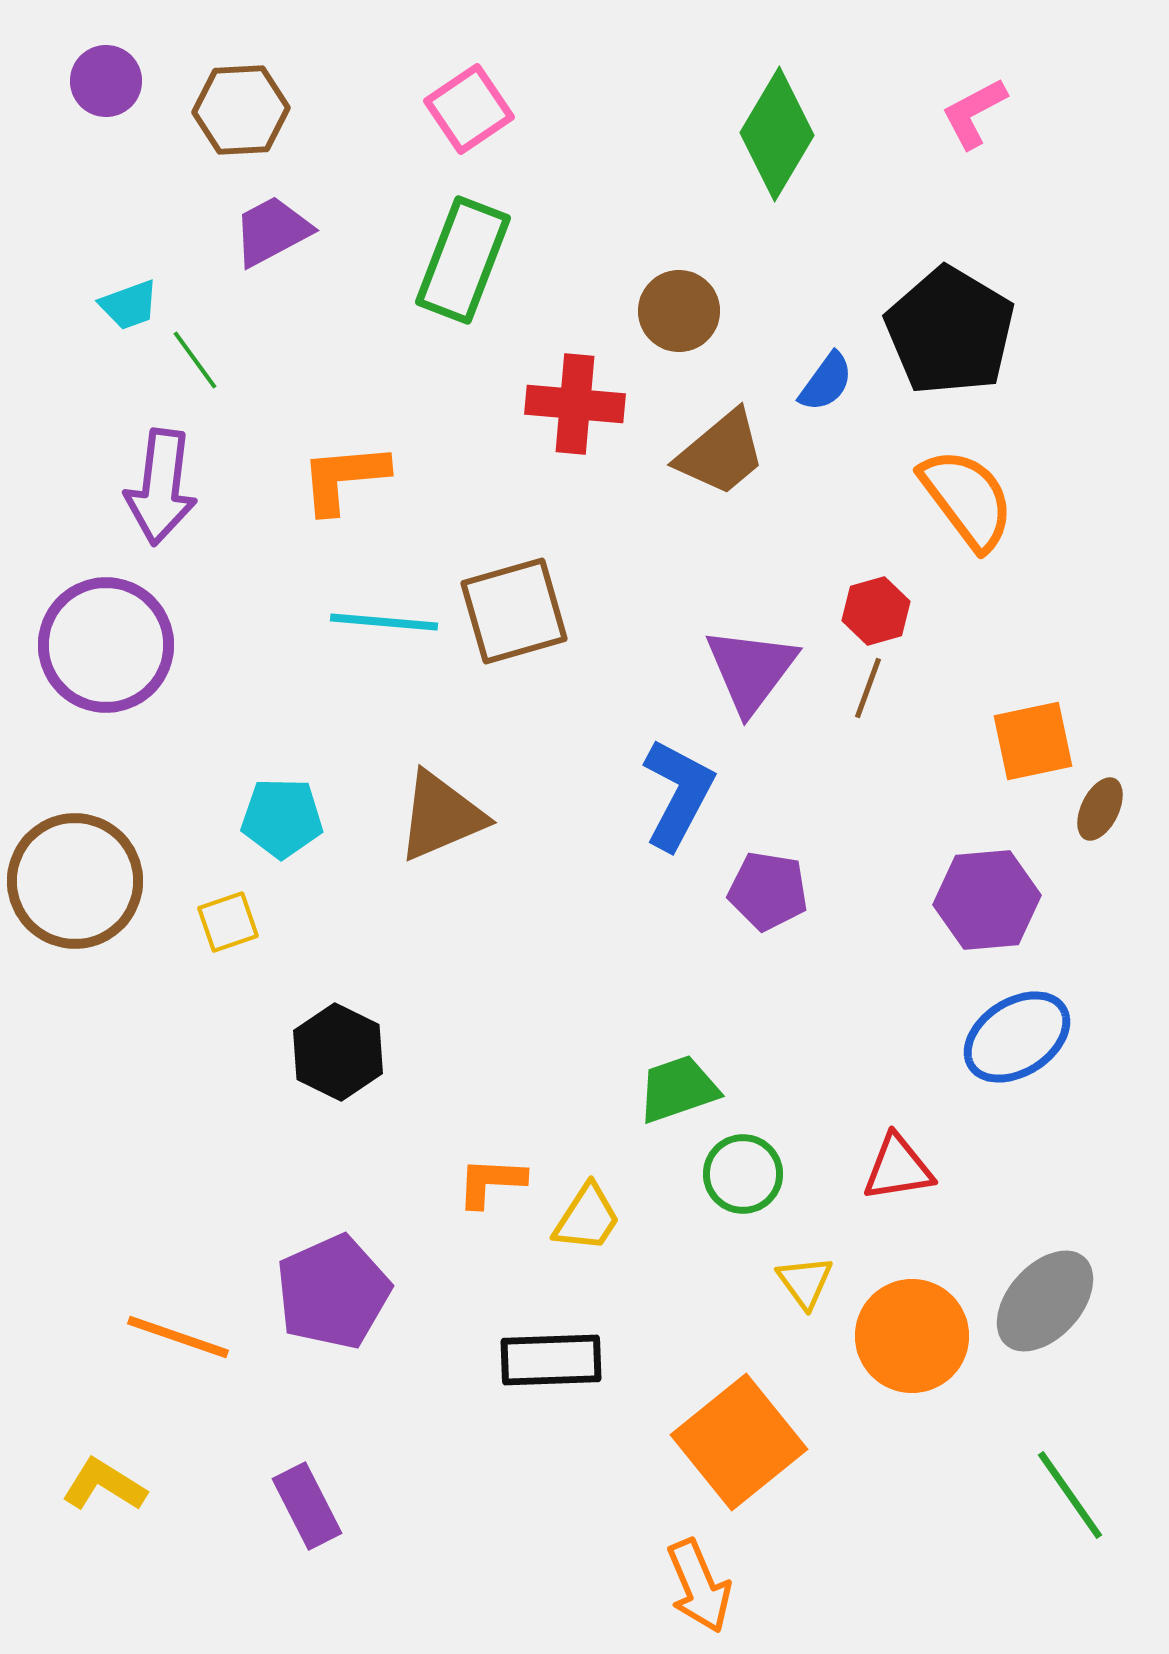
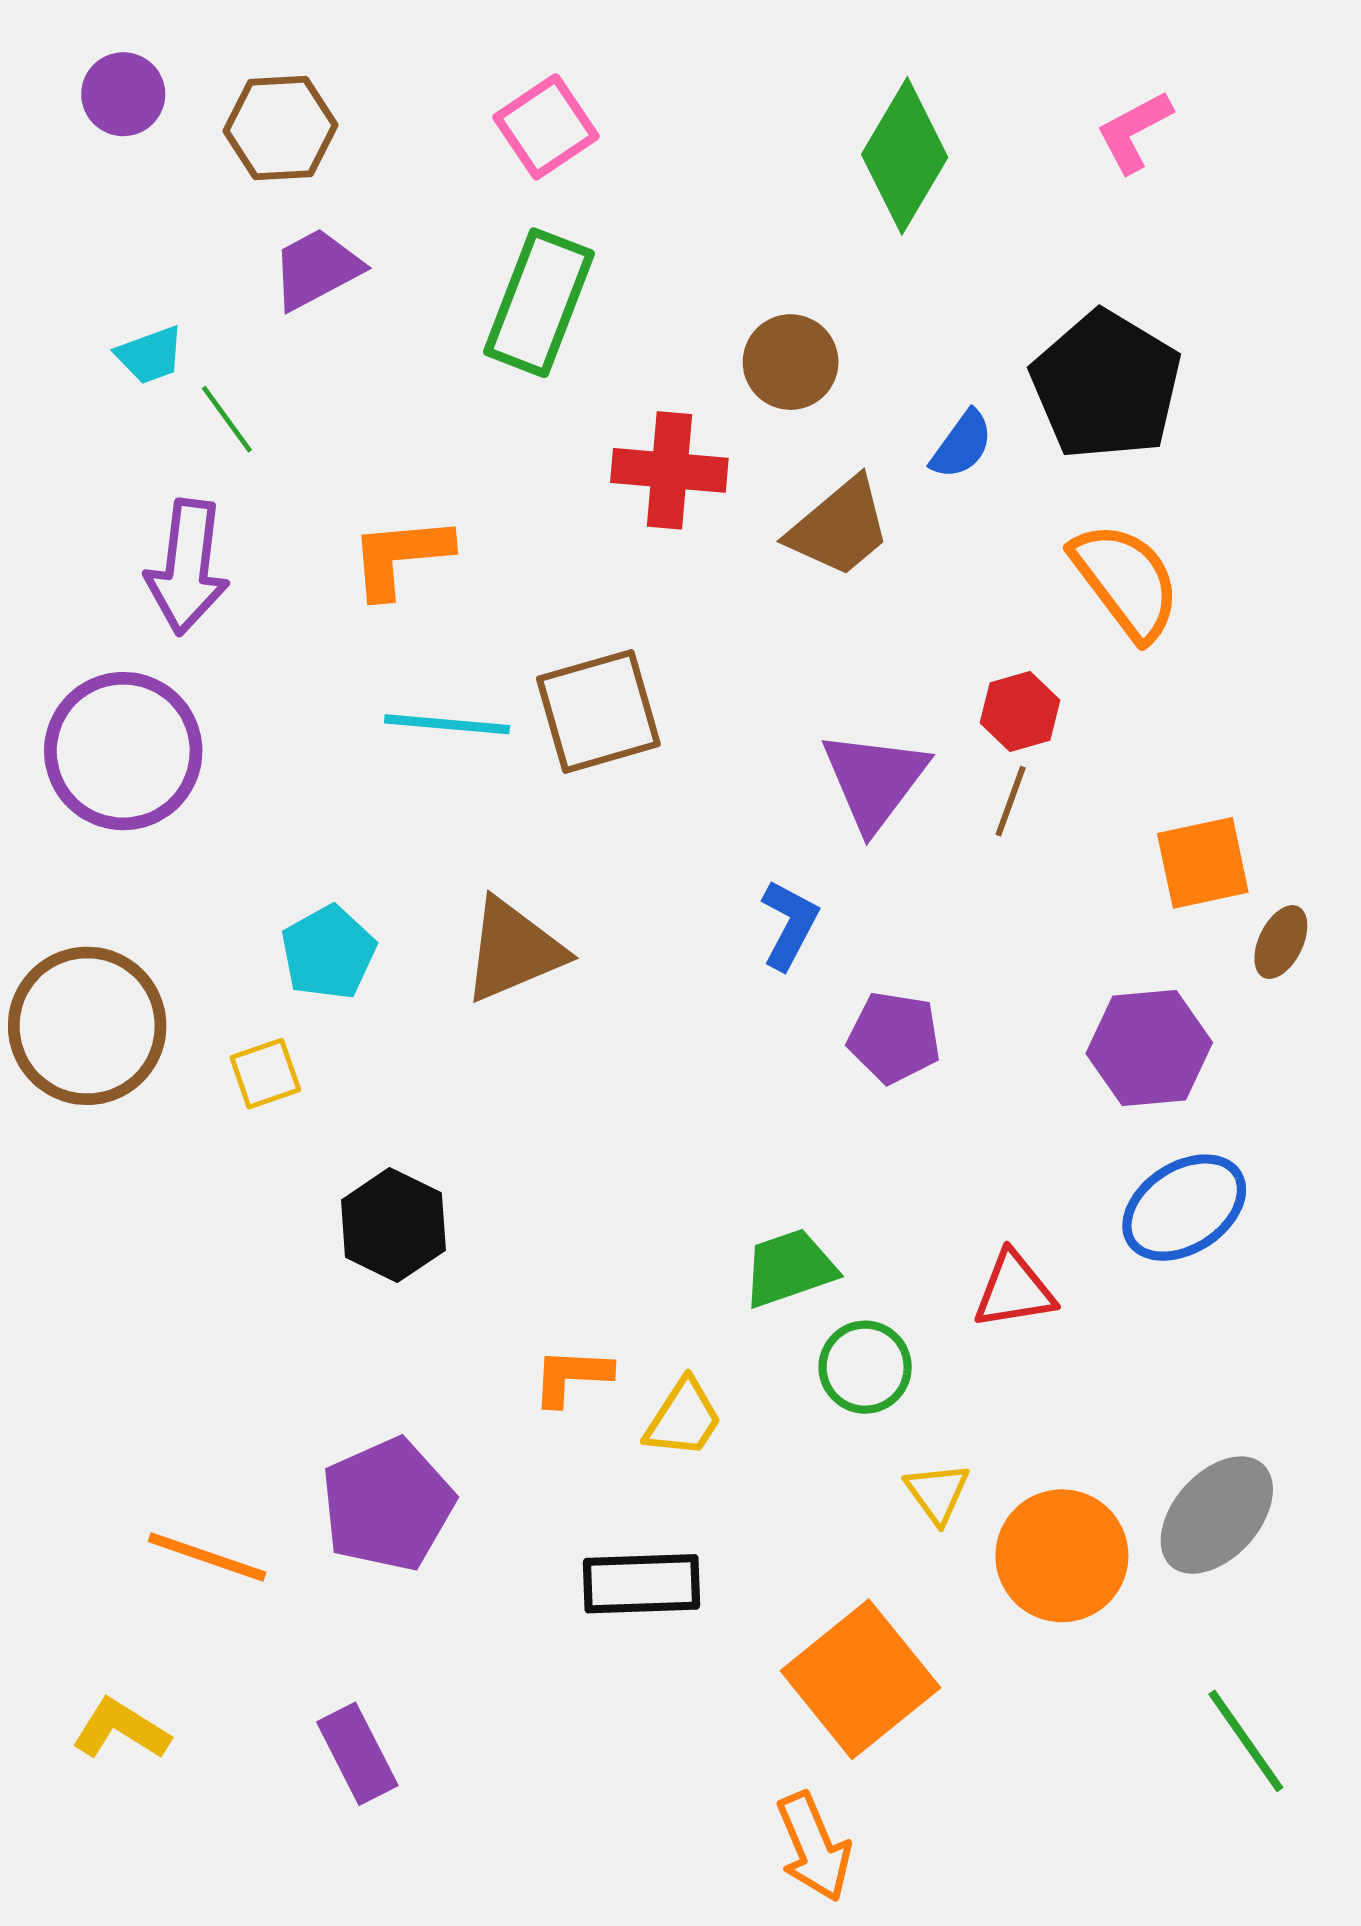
blue L-shape: (678, 794) -> (789, 925), size x0.7
cyan pentagon: (282, 818) -> (328, 953), turned -30
red triangle: (898, 1168) -> (1014, 1290), moved

